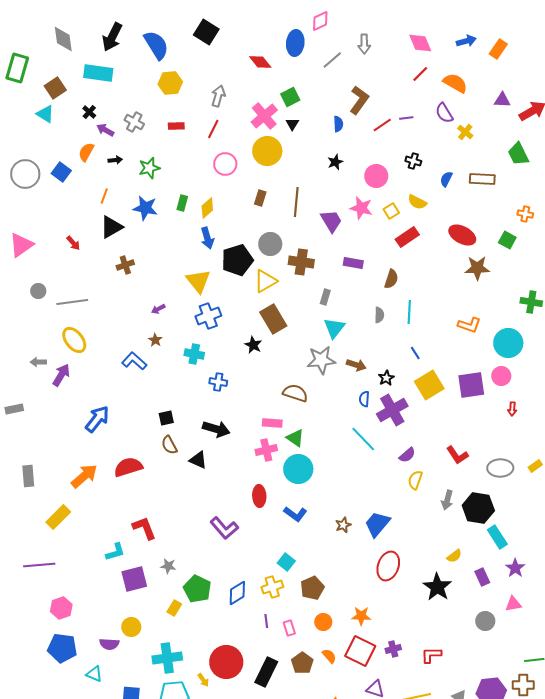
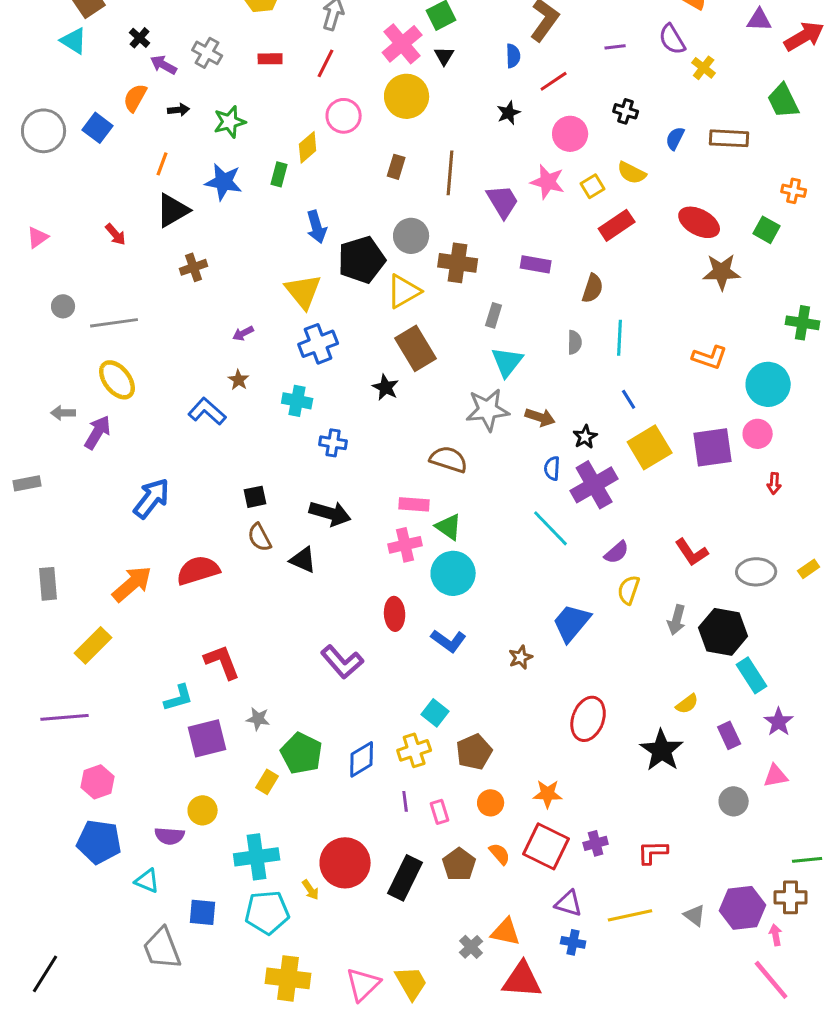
red line: (382, 125) -> (554, 81), moved
yellow diamond: (207, 208) -> (308, 147), moved
pink triangle: (21, 245) -> (38, 237), size x0.6
blue trapezoid: (377, 524) -> (572, 623), moved

